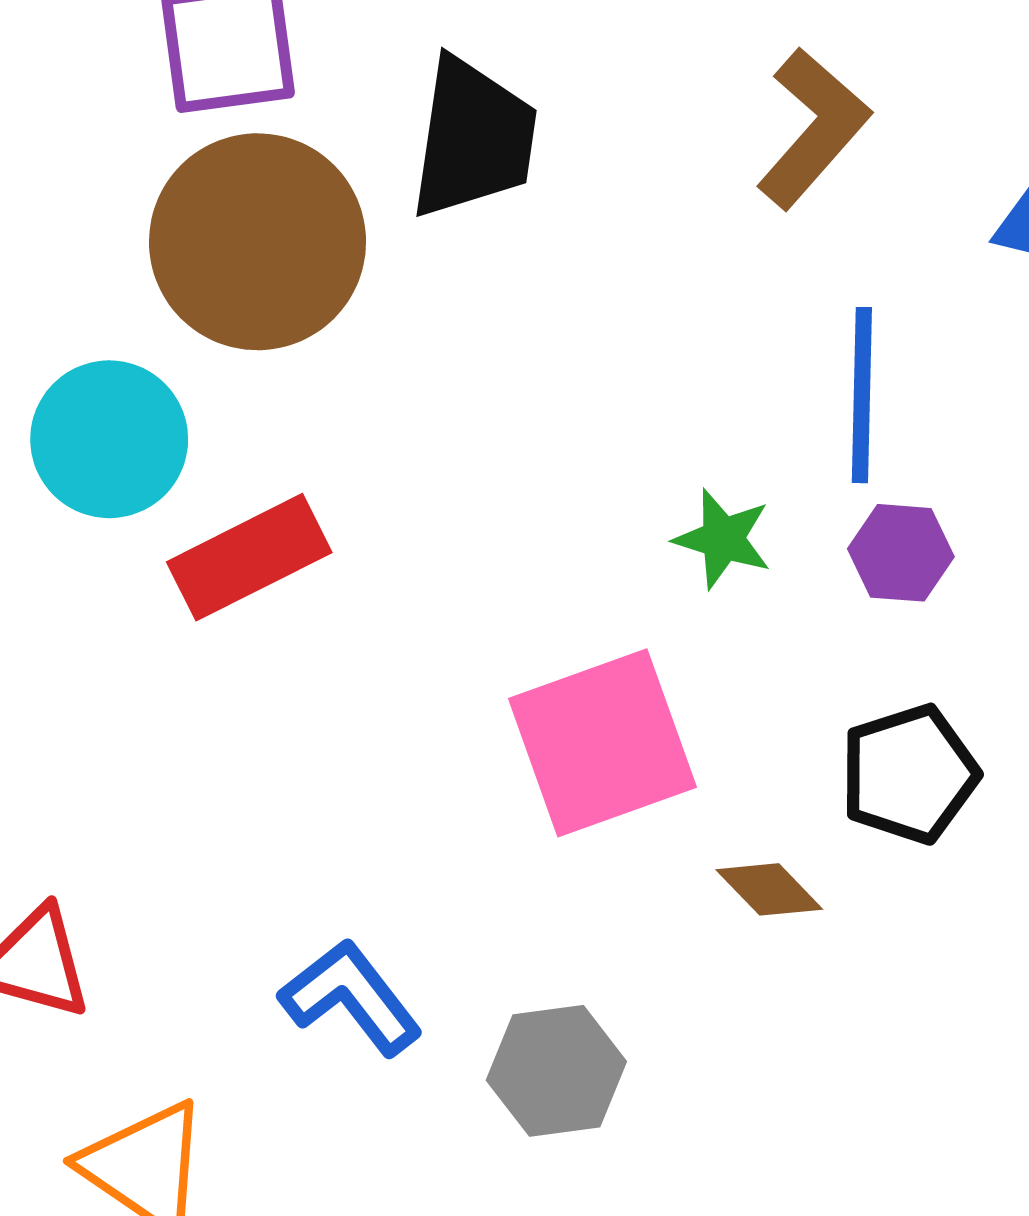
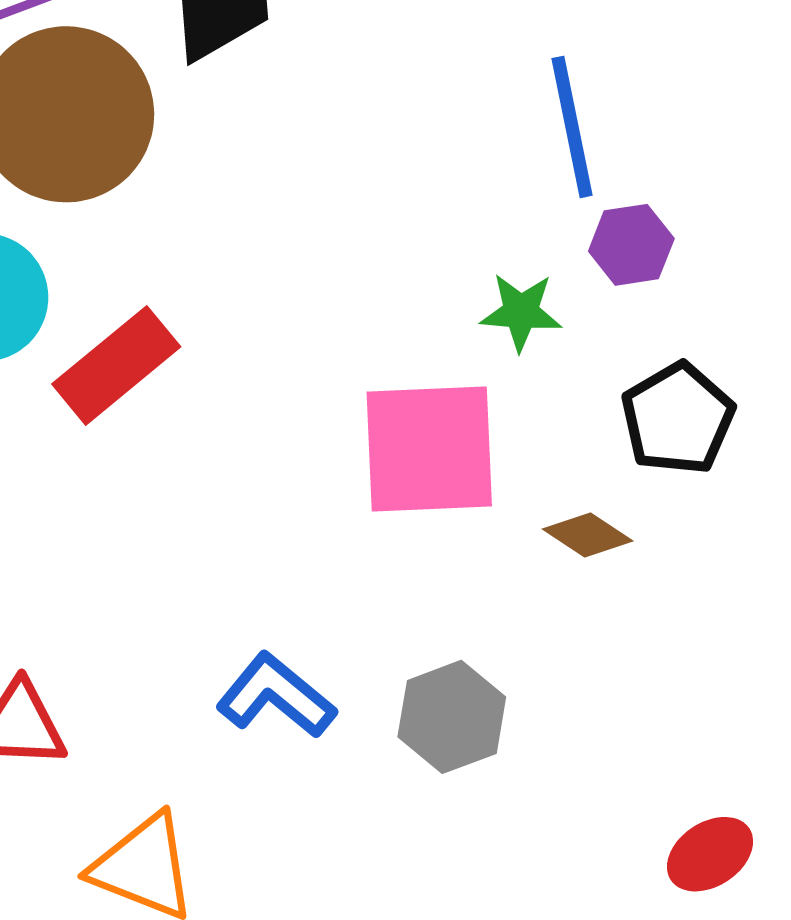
green star: (723, 539) -> (521, 312), moved
pink square: (602, 743) -> (429, 449), turned 30

